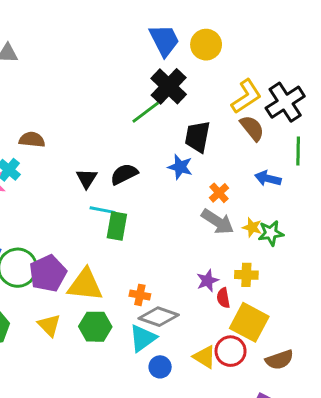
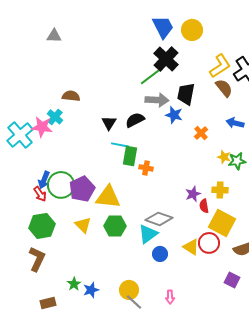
gray arrow: (218, 222) -> (157, 100), moved, turned -30
orange cross: (140, 295) -> (146, 168), moved

